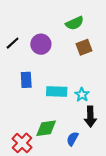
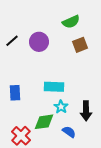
blue rectangle: (26, 80) -> (15, 93), moved
cyan star: (82, 95) -> (61, 107), moved
blue semicircle: (72, 139) -> (69, 132), turned 96

